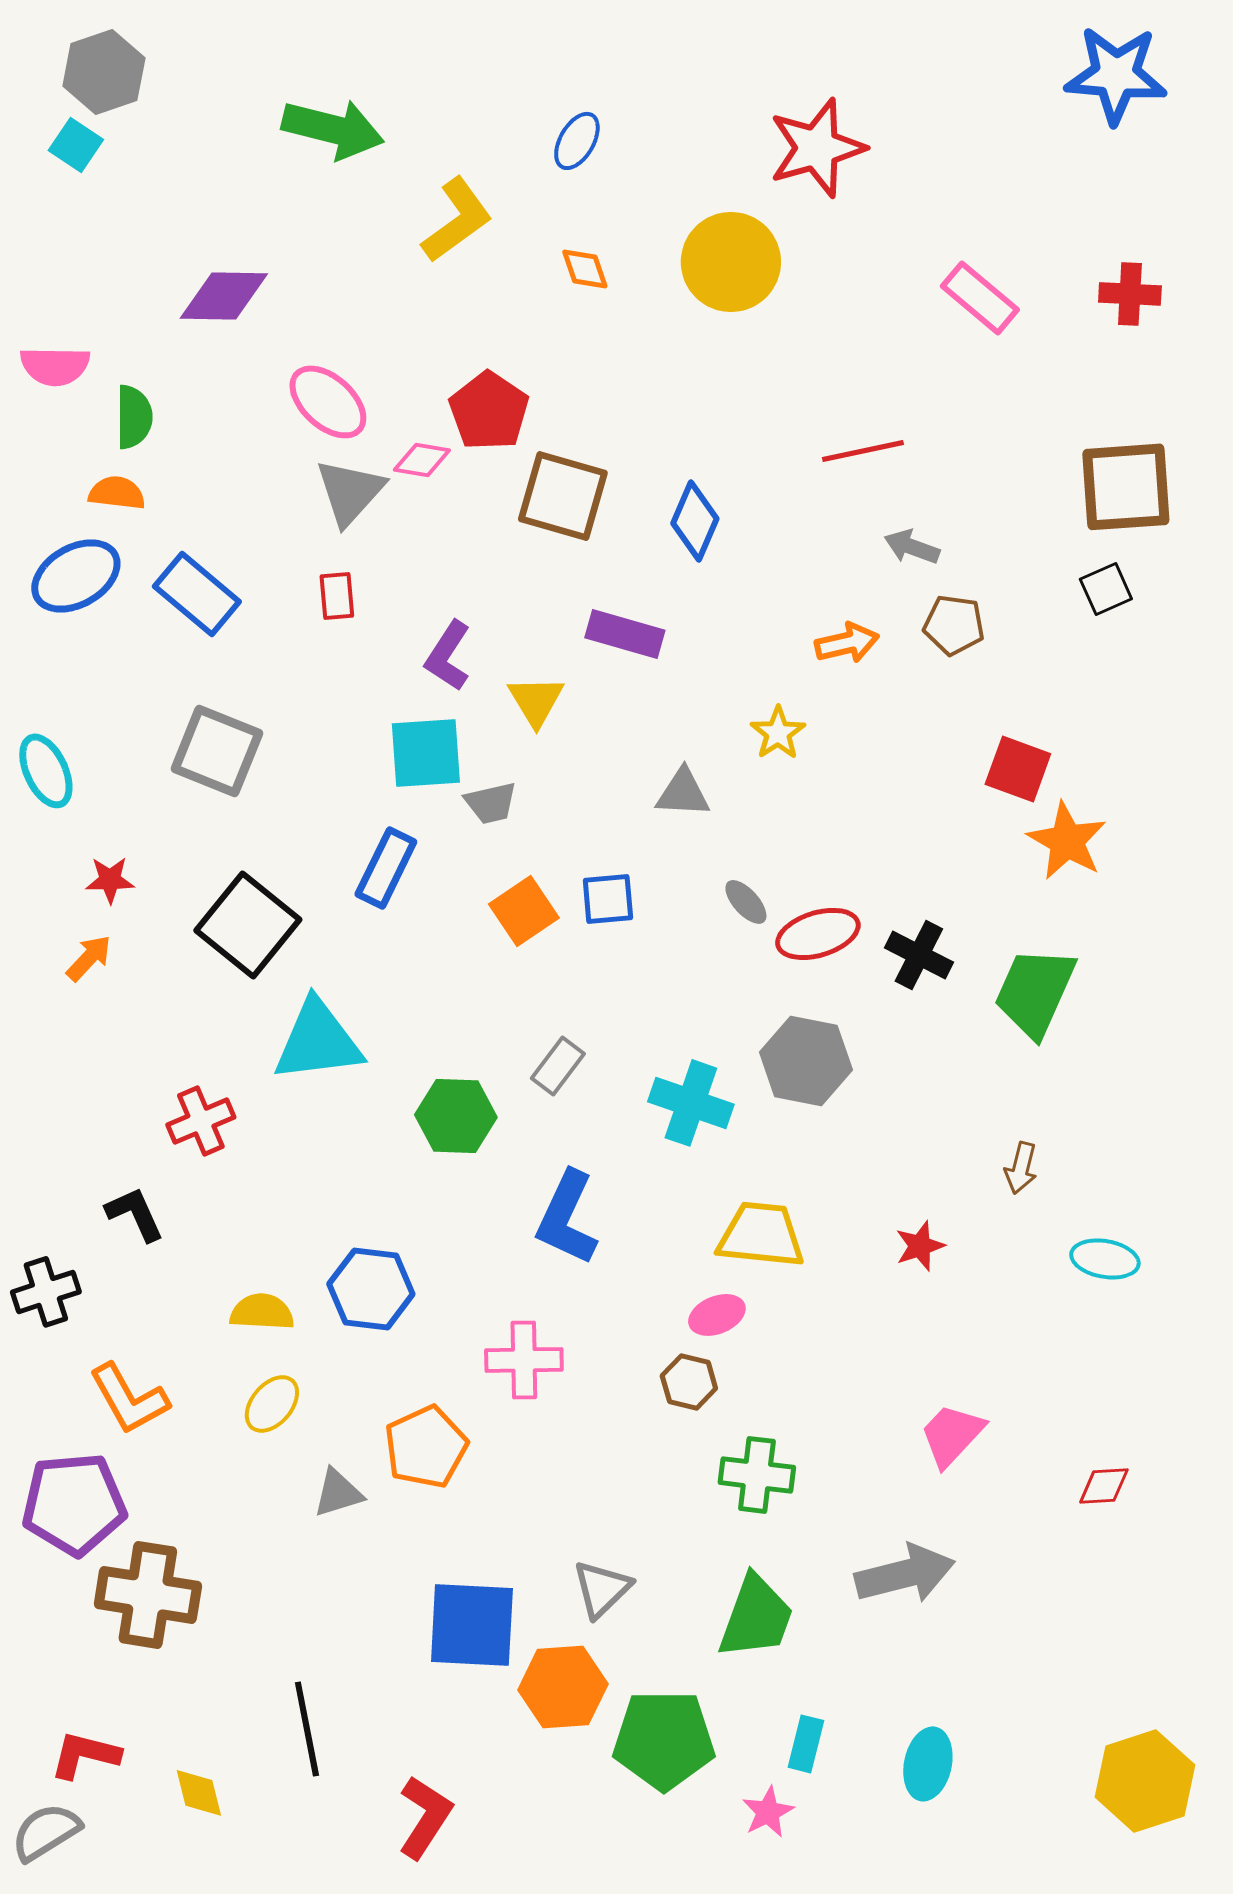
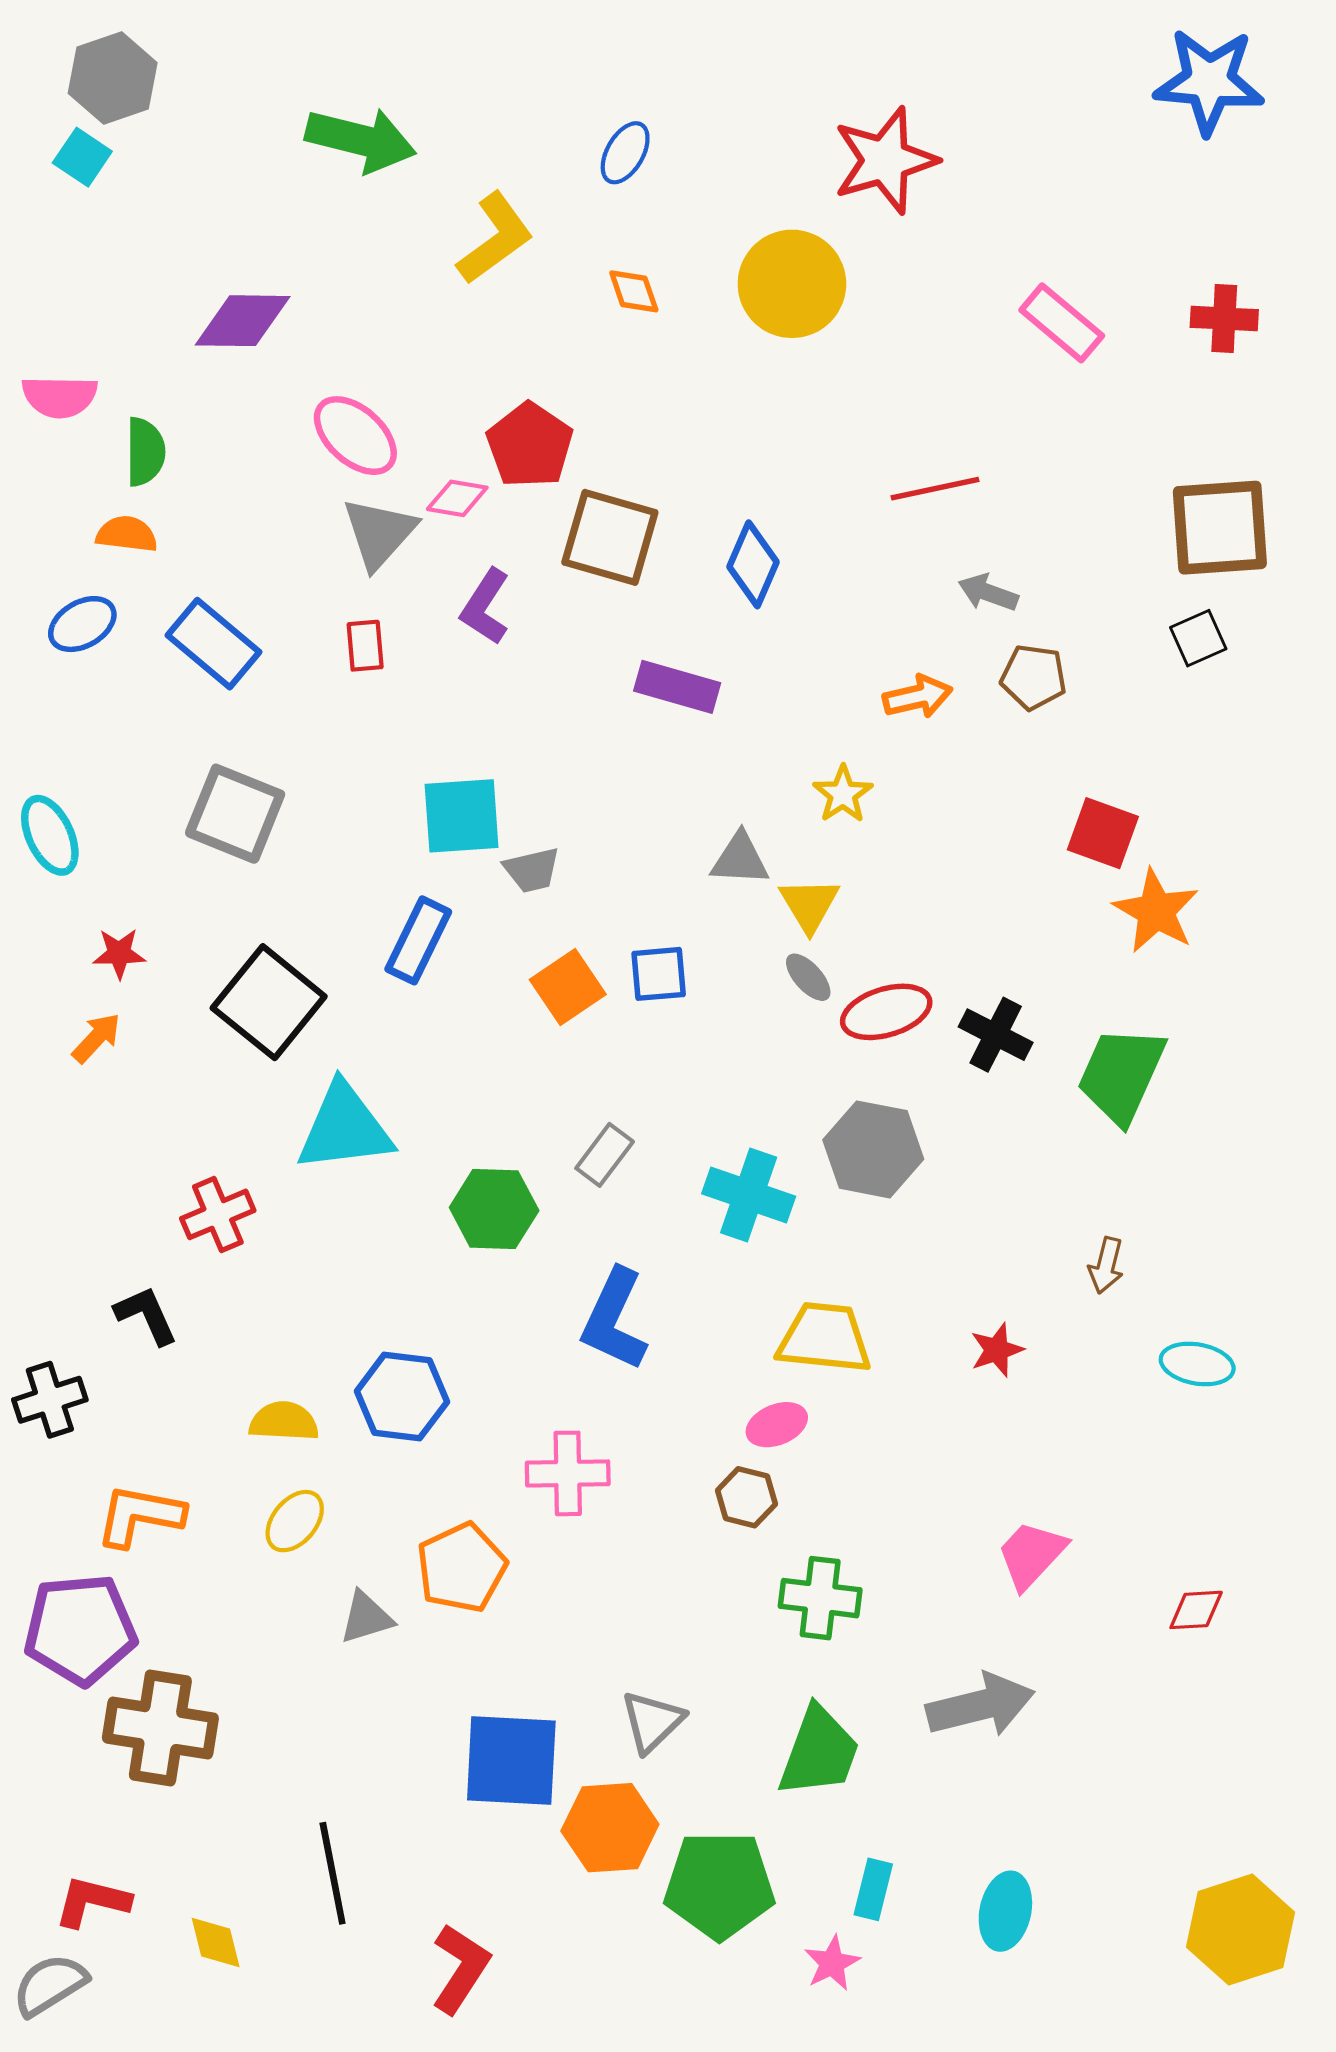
blue ellipse: (76, 576) -> (82, 624), size x0.7
purple L-shape: (448, 656) -> (485, 607), moved
yellow triangle: (536, 701) -> (809, 905), moved
orange L-shape: (129, 1399) -> (140, 1516), turned 130

